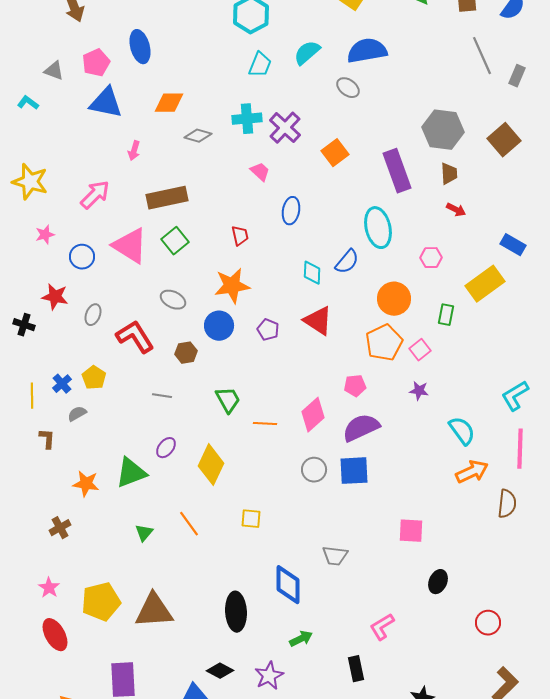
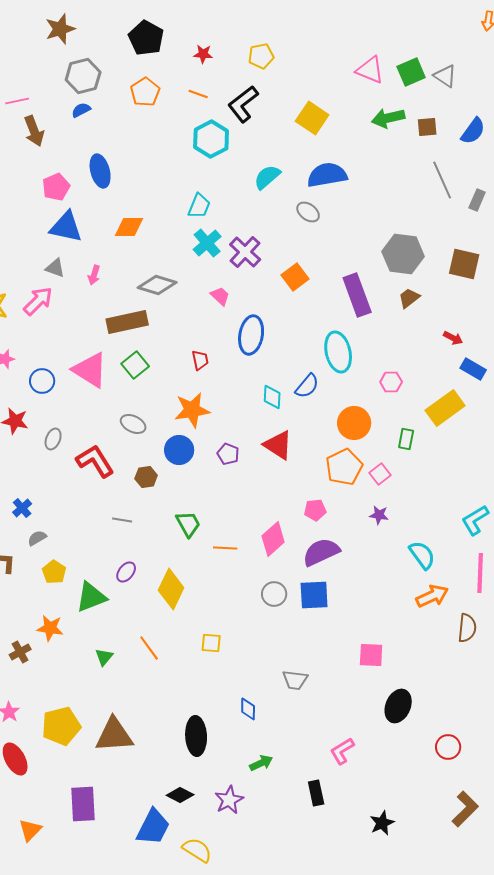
cyan trapezoid: (260, 65) -> (199, 206), moved
gray triangle: (54, 71) -> (55, 268), moved
cyan cross: (247, 119) -> (207, 243), turned -36
gray diamond: (198, 136) -> (157, 285), moved, size x1.4
brown square: (504, 140) -> (464, 264), turned -36
brown trapezoid: (449, 174) -> (409, 298), turned -125
pink arrow: (95, 195) -> (38, 301), moved
red arrow: (456, 210) -> (453, 338), moved
blue ellipse: (291, 211) -> (251, 335), size x1.4
yellow pentagon: (94, 378) -> (54, 572), moved
orange star: (86, 484) -> (50, 628), moved
black ellipse: (438, 582) -> (398, 706), size x1.4
blue diamond: (288, 585) -> (248, 709), size x0.6

